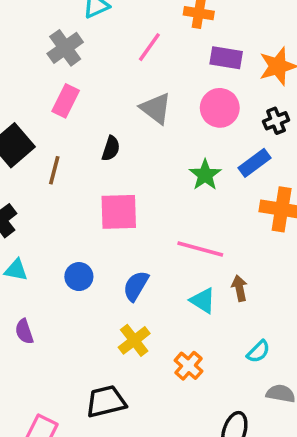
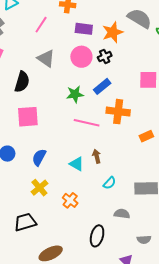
black cross: (276, 121) -> (105, 57), moved
black semicircle: (111, 148) -> (22, 82), size x1.5
green star: (205, 175) -> (75, 94), turned 30
pink line: (200, 249) -> (87, 123), moved
cyan semicircle: (258, 352) -> (109, 183), moved

